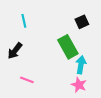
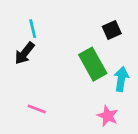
black arrow: (15, 51) -> (25, 53), moved
cyan arrow: (81, 65) -> (121, 79), moved

